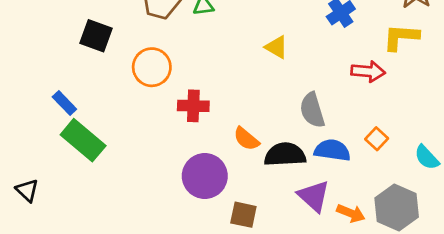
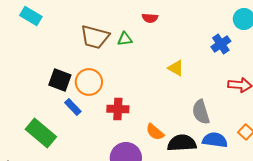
black square: (96, 36) -> (60, 80), moved
blue rectangle: (64, 103) -> (73, 107), moved

